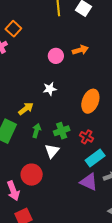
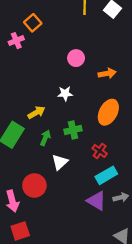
orange arrow: (80, 50) -> (107, 73), moved
green cross: (62, 131) -> (73, 130), moved

